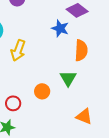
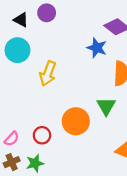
orange circle: (42, 91) -> (76, 121), size x1.5

